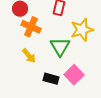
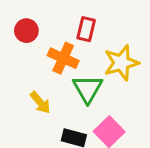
orange cross: (31, 27) -> (63, 58), moved

